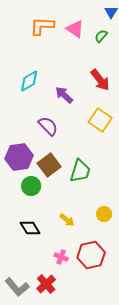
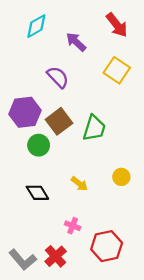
red hexagon: (91, 255) -> (107, 246), moved

